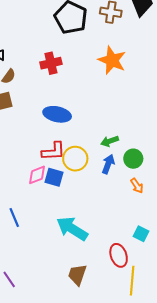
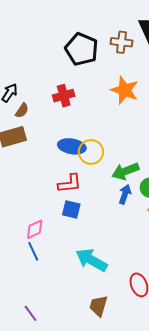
green arrow: (110, 141) -> (125, 171), size x1.5
yellow circle: (75, 159) -> (91, 152), moved
pink diamond: (37, 175) -> (35, 229), moved

